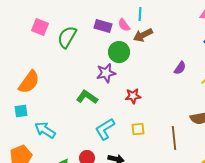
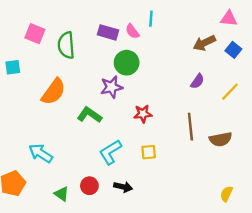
brown arrow: (143, 35) -> (204, 43), moved
green semicircle: (67, 37) -> (66, 45), turned -35
orange semicircle: (29, 82) -> (53, 92), moved
cyan square: (21, 111) -> (13, 67), moved
brown line: (174, 138) -> (190, 127), moved

